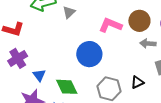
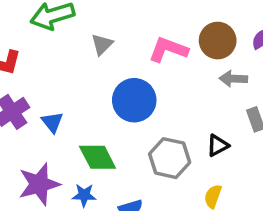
gray triangle: (69, 12) -> (102, 44), moved
blue triangle: (39, 75) -> (52, 122), moved

